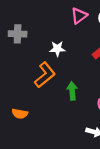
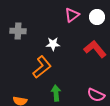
green arrow: (72, 91) -> (56, 93), moved

